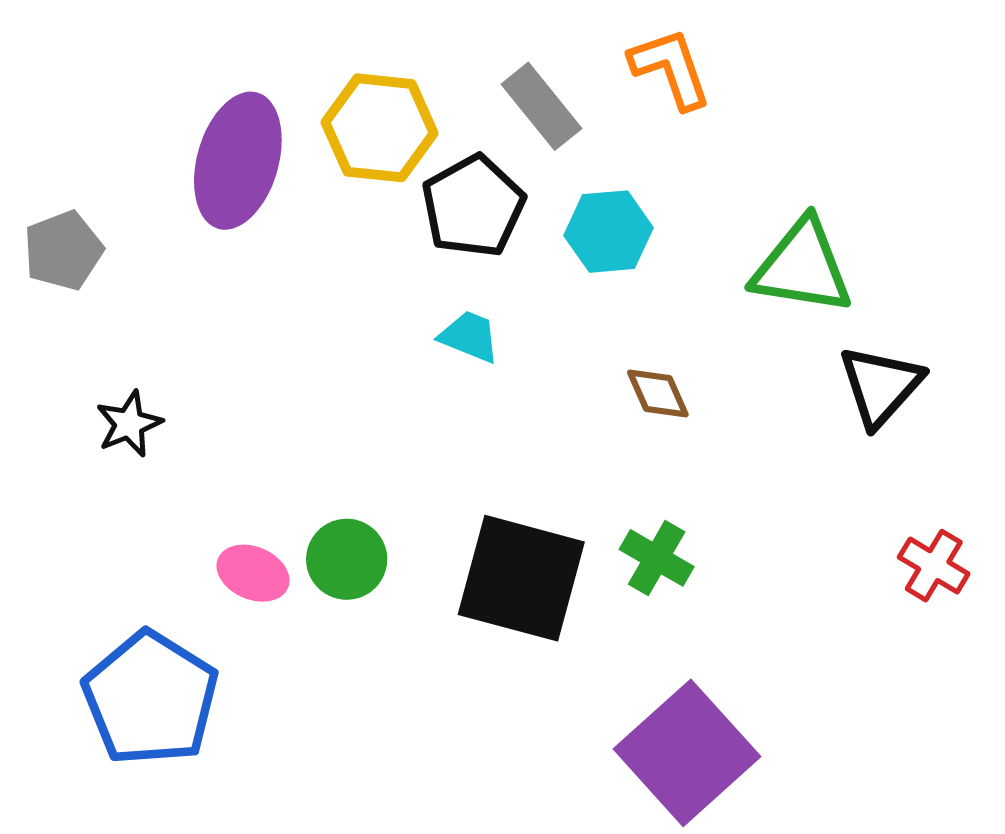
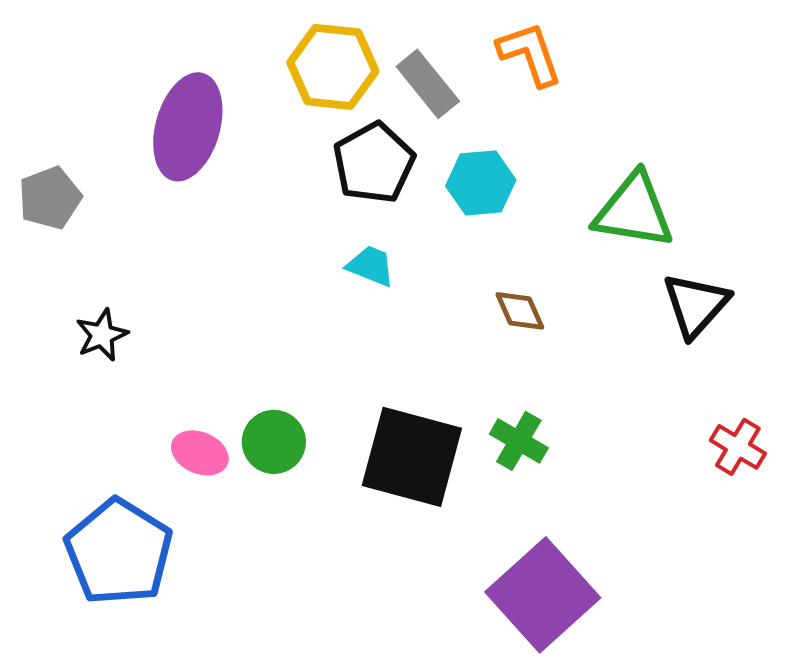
yellow hexagon: (380, 128) -> (333, 67), moved

